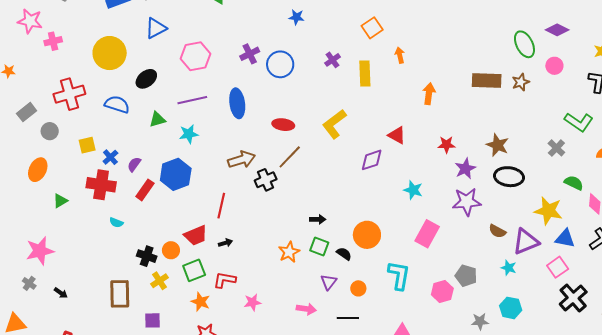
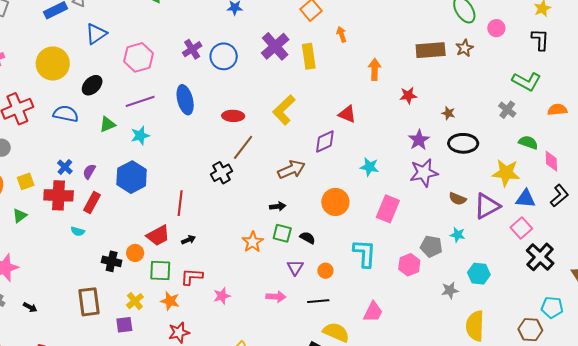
purple cross: (332, 60) -> (275, 46), size x1.8
yellow square: (87, 145) -> (26, 181), moved
red star: (446, 145) -> (408, 95), moved
brown star: (498, 145) -> (448, 113), size x0.6
brown arrow: (241, 160) -> (291, 170), moved
red rectangle: (145, 190) -> (92, 202), moved
orange circle: (367, 235) -> (335, 202), moved
cyan star: (509, 268) -> (458, 235), moved
green square: (194, 270) -> (160, 271), turned 30
yellow cross: (159, 281) -> (135, 301), moved

